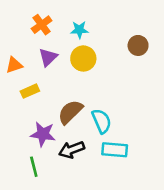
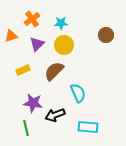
orange triangle: (14, 65) -> (11, 36), moved
brown semicircle: (70, 112) -> (54, 71), moved
cyan rectangle: (115, 150) -> (88, 127), moved

